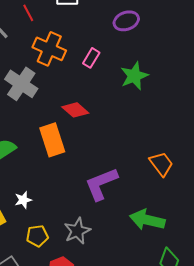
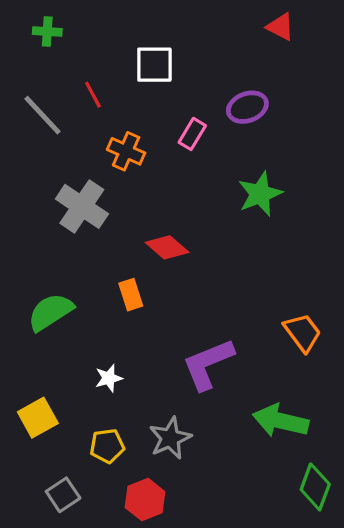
orange cross: (49, 49) -> (126, 151), size x0.7
pink rectangle: (91, 58) -> (192, 134), moved
orange rectangle: (52, 140) -> (131, 295), size x0.6
white star: (23, 200) -> (109, 378), moved

